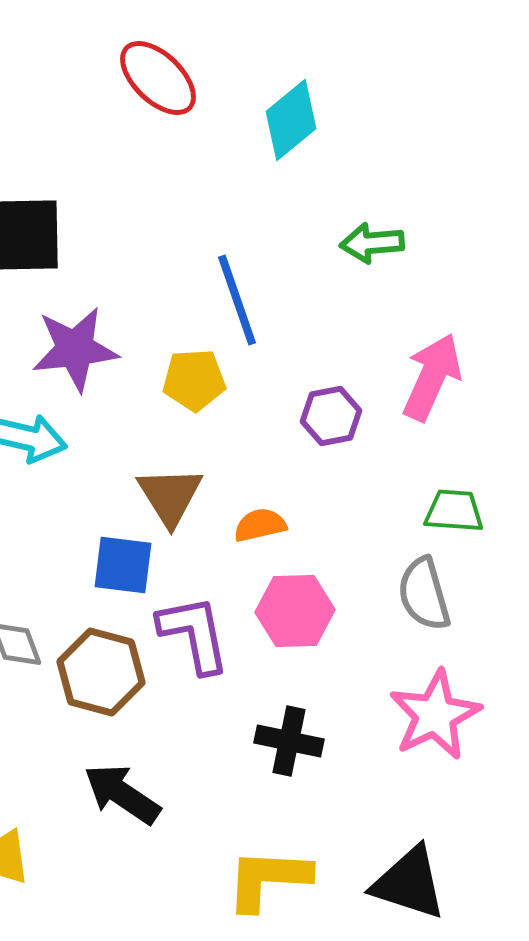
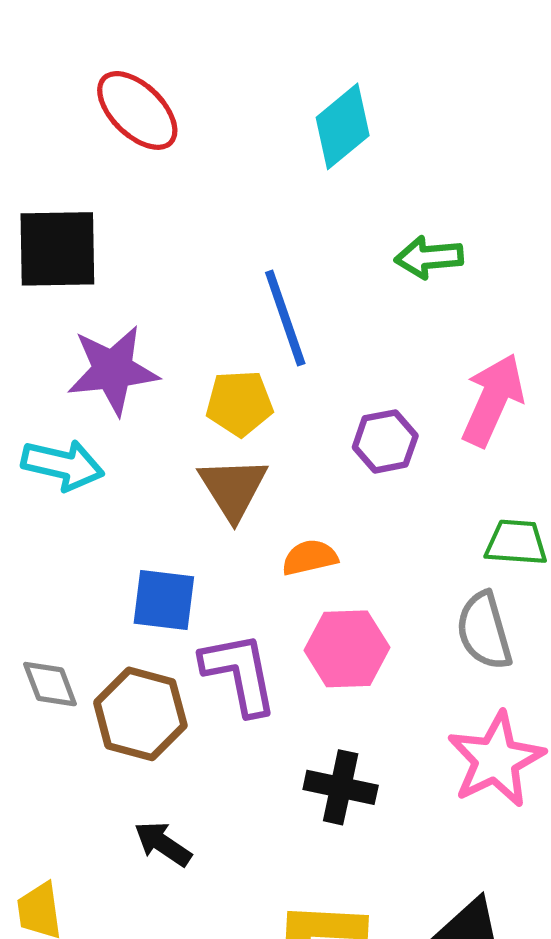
red ellipse: (158, 78) -> (137, 110), moved
brown triangle: (170, 496) -> (233, 488), moved
black arrow: (122, 794) -> (163, 844), size x0.7

